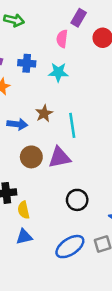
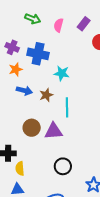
pink semicircle: (62, 39) -> (59, 25), moved
blue cross: (27, 63) -> (38, 54), size x1.5
cyan star: (58, 72) -> (62, 73), moved
blue arrow: (17, 124) -> (24, 91), moved

